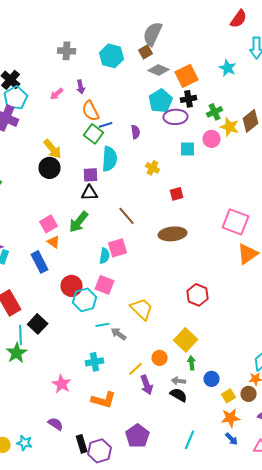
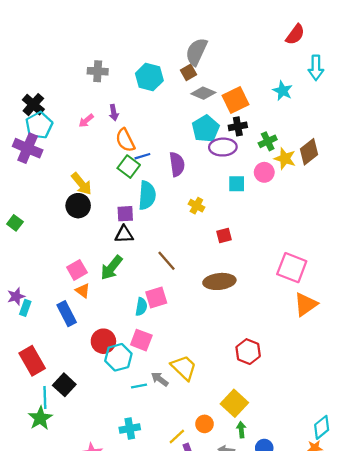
purple semicircle: (136, 132) -> (177, 164), size x1.5
gray arrow: (119, 334) -> (160, 379), moved

